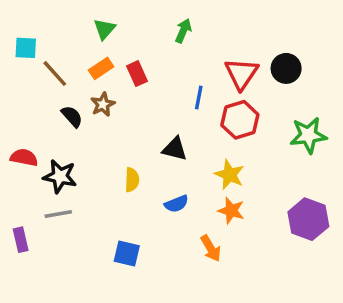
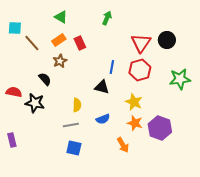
green triangle: (105, 29) -> (61, 17), turned -40
blue line: (199, 98) -> (112, 67), moved
black semicircle: (72, 116) -> (45, 79), moved
gray line: (58, 214) -> (71, 125), moved
purple hexagon: (308, 219) -> (160, 128), moved

